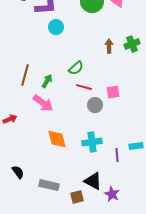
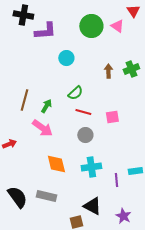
cyan circle: (56, 27) -> (66, 58), moved
gray circle: (95, 105) -> (85, 135), moved
black semicircle: (18, 172) -> (17, 197), size x1.6
gray rectangle: (49, 185) -> (46, 196), moved
purple star: (112, 194) -> (123, 216), moved

